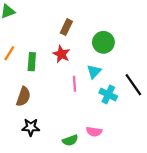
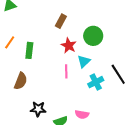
red star: (61, 54) -> (69, 46), moved
cyan cross: (108, 94) -> (96, 82), turned 35
black star: (31, 127) -> (38, 109), moved

